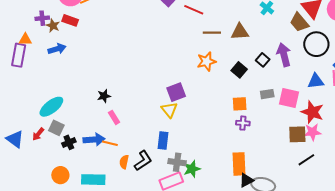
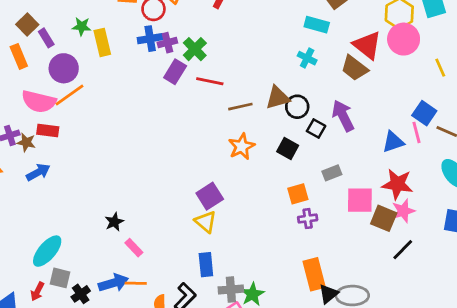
black circle: (316, 44) -> (297, 107), moved, size x0.7
pink square: (289, 98) -> (360, 200), moved
brown square: (297, 134) -> (384, 218), turned 36

